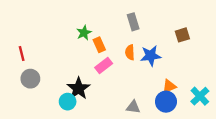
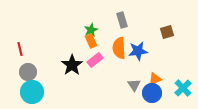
green star: (84, 33) -> (91, 30), moved
orange semicircle: (130, 52) -> (119, 48), size x1.5
black star: (78, 88) -> (72, 65), moved
cyan circle: (68, 102) -> (32, 92), moved, size x1.5
gray triangle: (133, 107) -> (134, 85), moved, turned 48

